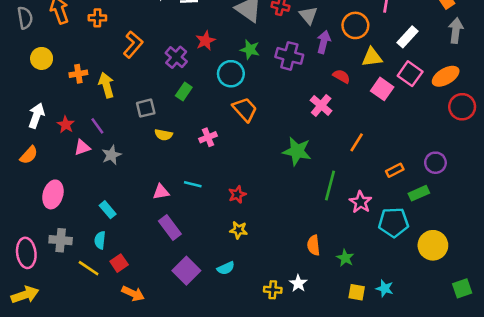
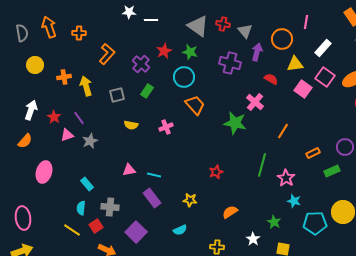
green star: (250, 50) -> (190, 52), moved
gray square: (146, 108) -> (117, 95), moved
green star: (297, 151) -> (235, 123), moved
cyan line: (193, 184) -> (154, 175), moved
red star: (237, 194) -> (216, 172), moved
cyan pentagon: (394, 222) -> (315, 223), moved
purple rectangle: (170, 227) -> (152, 198), moved
gray cross: (61, 240) -> (110, 207), moved
orange semicircle: (313, 245) -> (230, 212), moved, turned 63
purple square: (186, 271) -> (136, 232), moved
white star: (298, 283) -> (253, 239), moved
cyan star: (385, 288) -> (294, 201), moved

